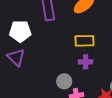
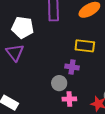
purple cross: (86, 62) -> (72, 67), moved

